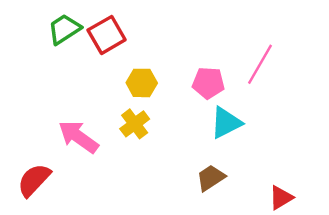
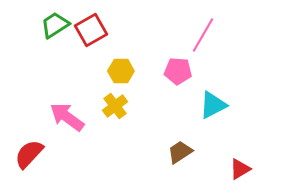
pink line: (260, 64) -> (203, 35), moved
cyan triangle: (226, 123) -> (213, 105), moved

